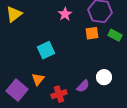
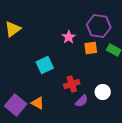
pink star: (65, 14) -> (69, 37), moved
orange triangle: (38, 79) -> (38, 103), moved, turned -40
red cross: (59, 94) -> (72, 84), moved

